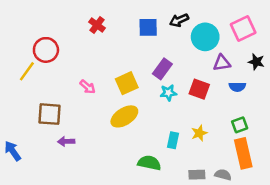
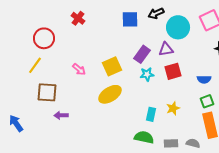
red cross: (97, 25) -> (78, 18), moved
purple triangle: (222, 63) -> (166, 49), moved
yellow line: (27, 71) -> (35, 65), moved
blue semicircle: (237, 87) -> (204, 79), moved
red square: (199, 89) -> (173, 71), turned -36
green semicircle: (149, 163) -> (144, 137), moved

